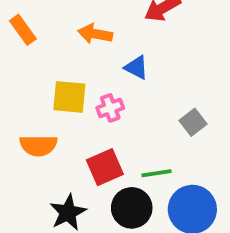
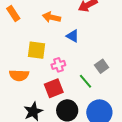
pink cross: (110, 108) -> (58, 65), moved
green line: (157, 173) -> (85, 81), moved, turned 56

